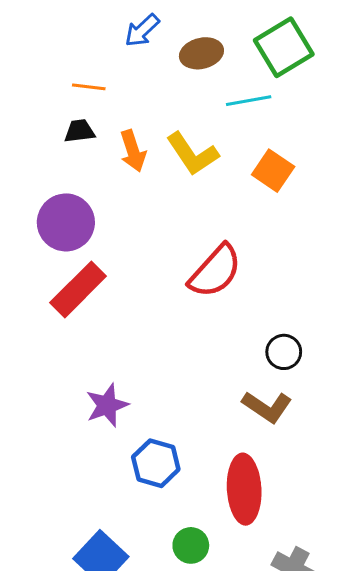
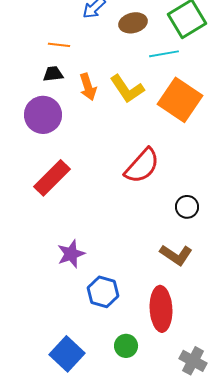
orange square: (273, 171) -> (180, 100), size x1.6
purple circle: (66, 222) -> (43, 115), moved
black circle: (284, 352) -> (187, 207), moved

